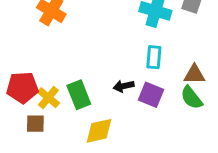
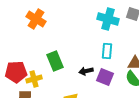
green rectangle: (79, 95) -> (55, 61), moved
yellow cross: (48, 98) -> (34, 79), turned 35

